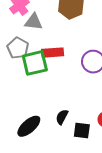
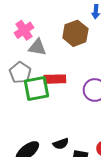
black semicircle: (62, 117) -> (61, 144), turned -140

